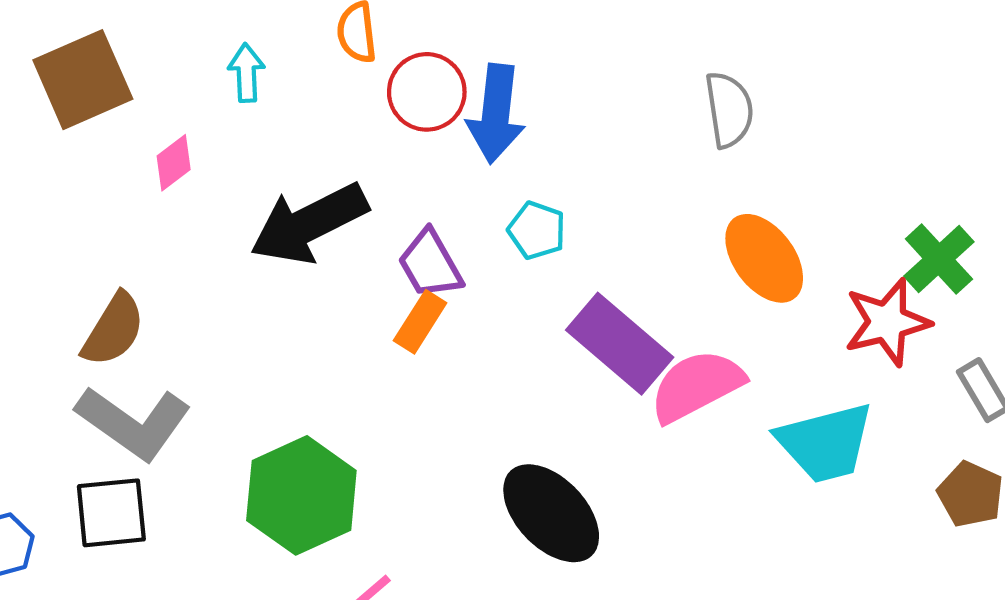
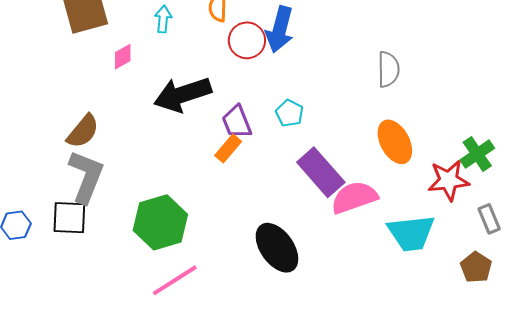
blue arrow: (496, 114) -> (280, 29), moved
gray L-shape: (134, 423) -> (86, 177), turned -112

